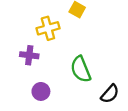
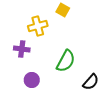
green semicircle: (81, 69) -> (66, 61), turned -130

